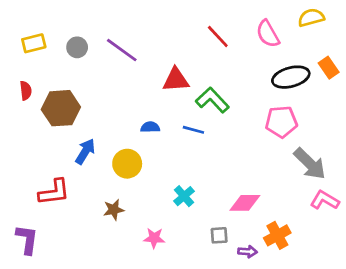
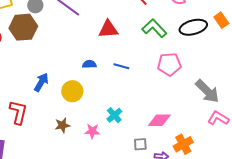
green L-shape: (212, 100) -> (154, 28), moved
brown hexagon: (61, 108) -> (23, 27), moved
pink pentagon: (281, 122) -> (169, 64), moved
red L-shape: (54, 192) -> (18, 112), turned -70
pink star: (154, 238) -> (92, 131), moved

